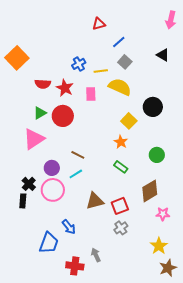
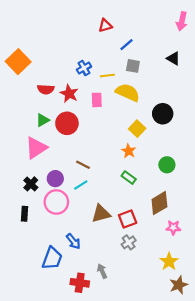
gray square: (125, 62) -> (133, 66), turned -32
black cross: (29, 184) -> (31, 184), moved

